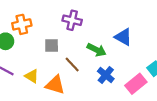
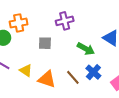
purple cross: (72, 20) -> (65, 21), turned -30
brown line: (72, 65) -> (73, 77), moved

